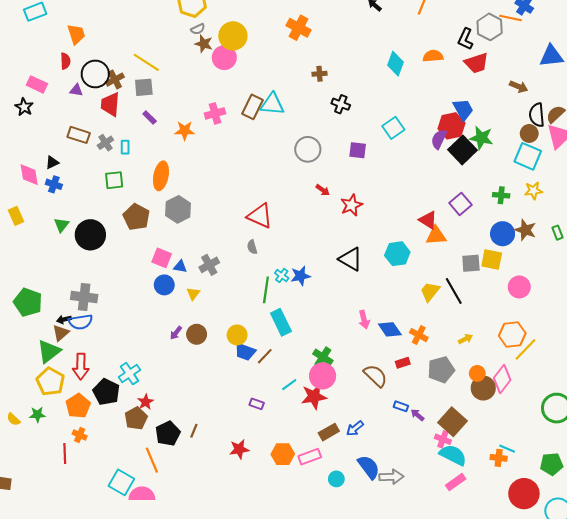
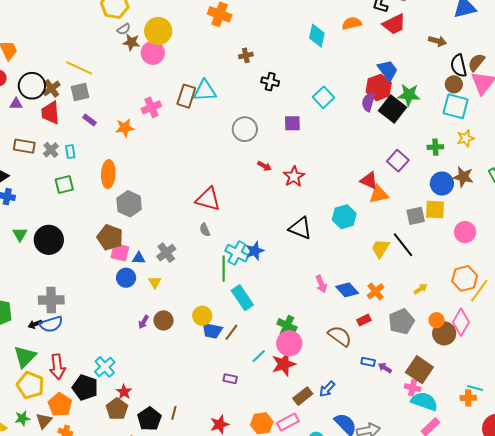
brown pentagon: (136, 217) -> (110, 237), moved
cyan cross: (282, 276) -> (237, 253), size x1.6
brown triangle: (61, 333) -> (44, 421), moved
orange cross: (419, 335) -> (376, 291), turned 30

